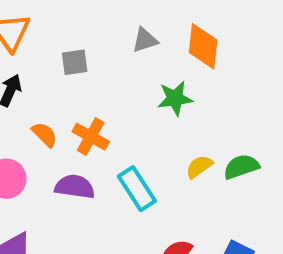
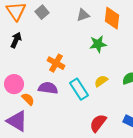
gray square: (75, 62) -> (42, 12), moved, turned -32
orange semicircle: (45, 135) -> (28, 99), moved
yellow semicircle: (199, 167) -> (101, 81), moved

